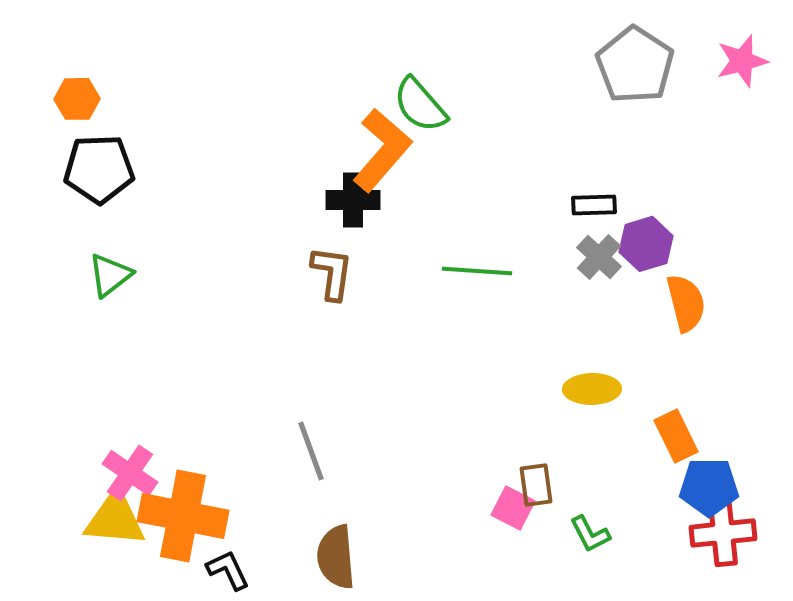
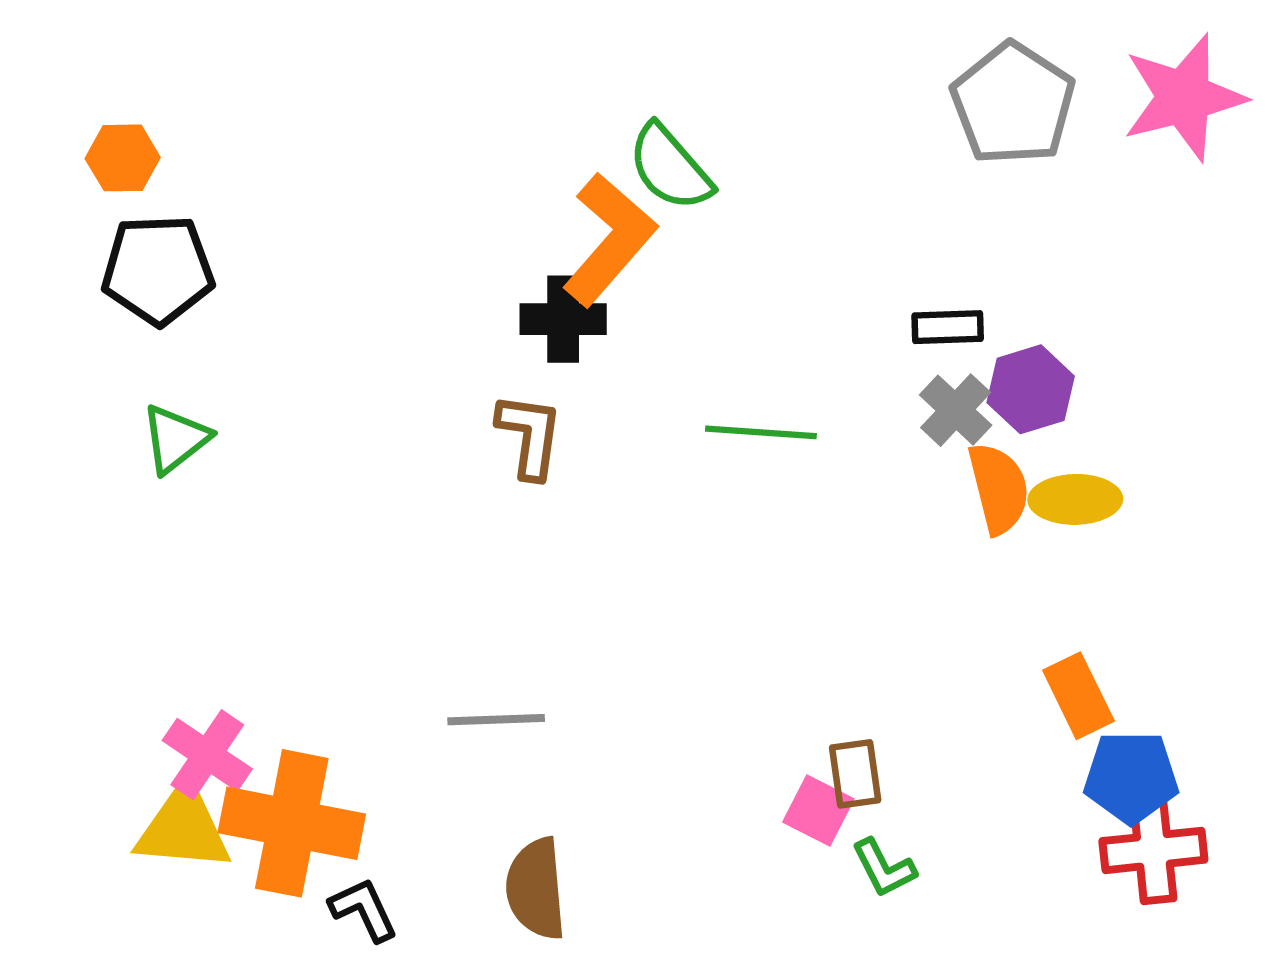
pink star: (742, 61) -> (1184, 97), size x1.5
orange semicircle: (686, 303) -> (999, 488), moved
yellow ellipse: (592, 389) -> (1075, 499), moved
gray line: (311, 451) -> (496, 720), turned -72
green L-shape: (590, 534) -> (884, 868), moved

